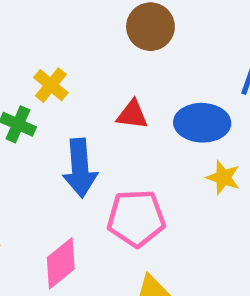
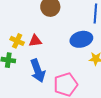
red triangle: (132, 115) -> (35, 41), moved

